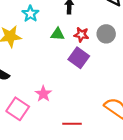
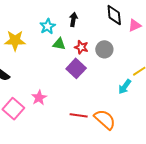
cyan star: (30, 14) -> (48, 26), moved
red line: (72, 124) -> (79, 115), moved

